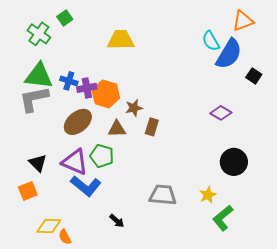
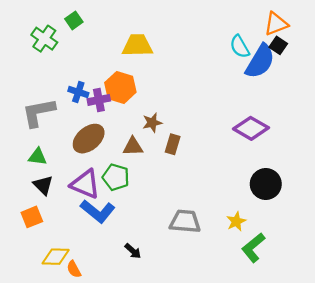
green triangle: (39, 76) -> (37, 157), moved, size x0.6
black square: (254, 76) -> (278, 45), moved
orange hexagon: (106, 94) -> (120, 87), moved
purple diamond: (221, 113) -> (251, 128), size x1.4

